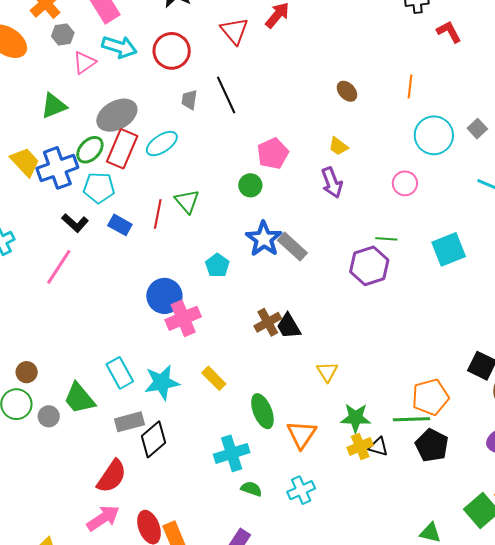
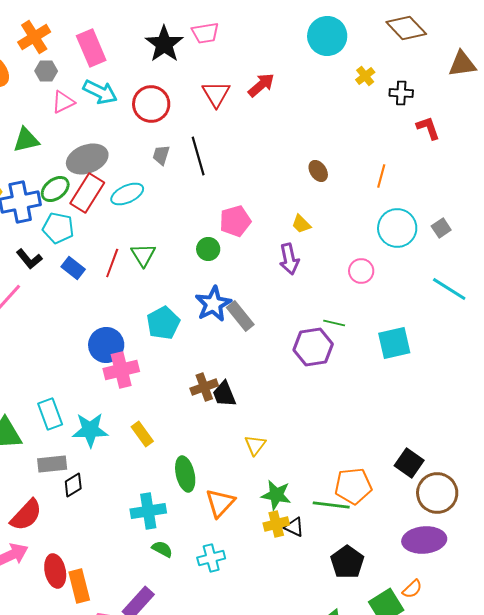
cyan pentagon: (217, 265) -> (163, 323), size x1.4
black diamond: (154, 439) -> (73, 485), size x0.7
black pentagon: (432, 445) -> (347, 562), moved

